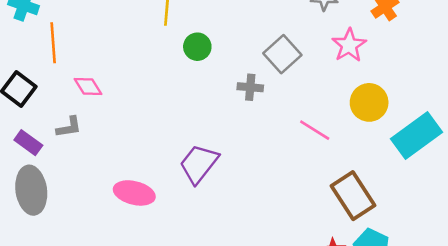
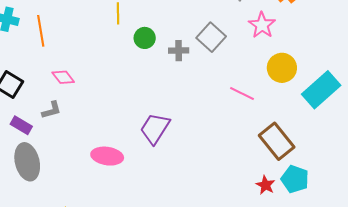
orange line: (53, 43) -> (41, 31), moved
gray cross: (250, 87) -> (179, 51), moved

